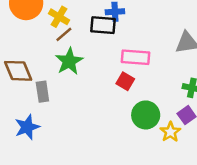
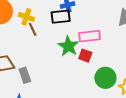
brown line: (64, 34) -> (33, 29), turned -64
green star: (69, 61) -> (68, 46), moved

